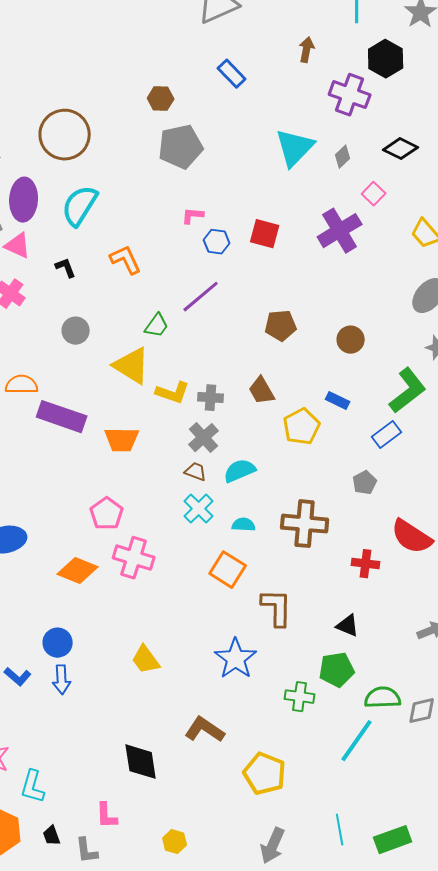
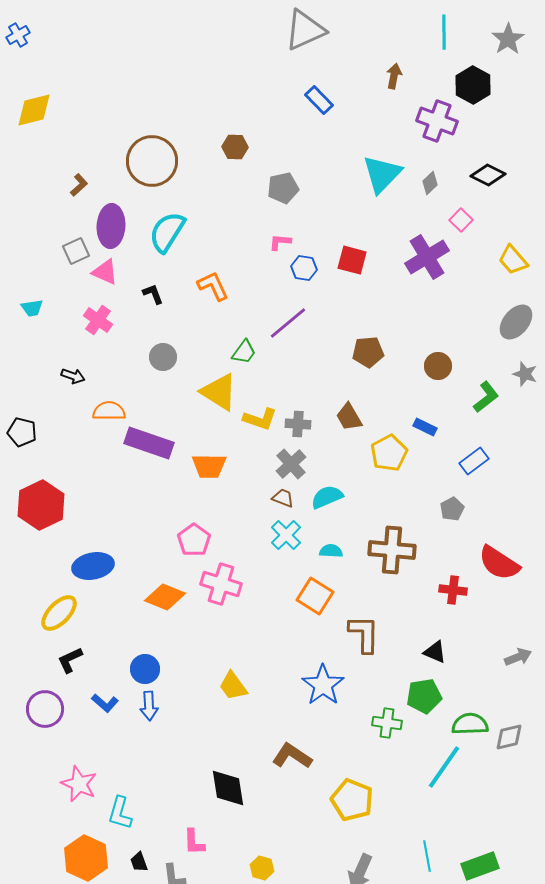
brown hexagon: (161, 99) -> (235, 147), moved
gray pentagon: (181, 147) -> (283, 188), moved, size x0.7
green L-shape: (408, 391) -> (486, 397), moved, size x0.7

